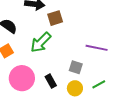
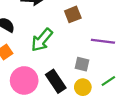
brown square: (55, 18) -> (73, 14), moved
black rectangle: (51, 81) -> (56, 81), size x1.5

